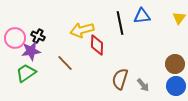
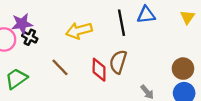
red diamond: (97, 45) -> (99, 70), moved
purple star: (31, 51) -> (22, 24), moved
brown semicircle: (120, 79) -> (118, 62), moved

